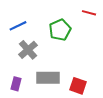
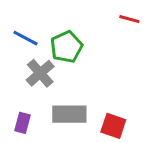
blue line: (18, 26) -> (26, 38), turned 54
green pentagon: (60, 30) -> (67, 47), moved

